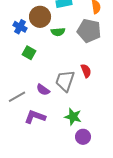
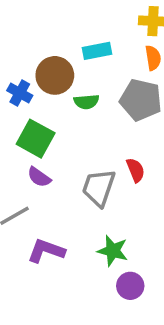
green square: (29, 53) -> (36, 139), size x1.5
purple semicircle: (43, 90) -> (39, 177), moved

